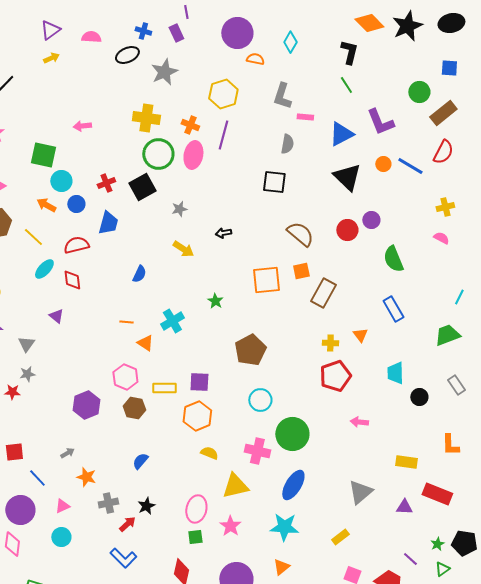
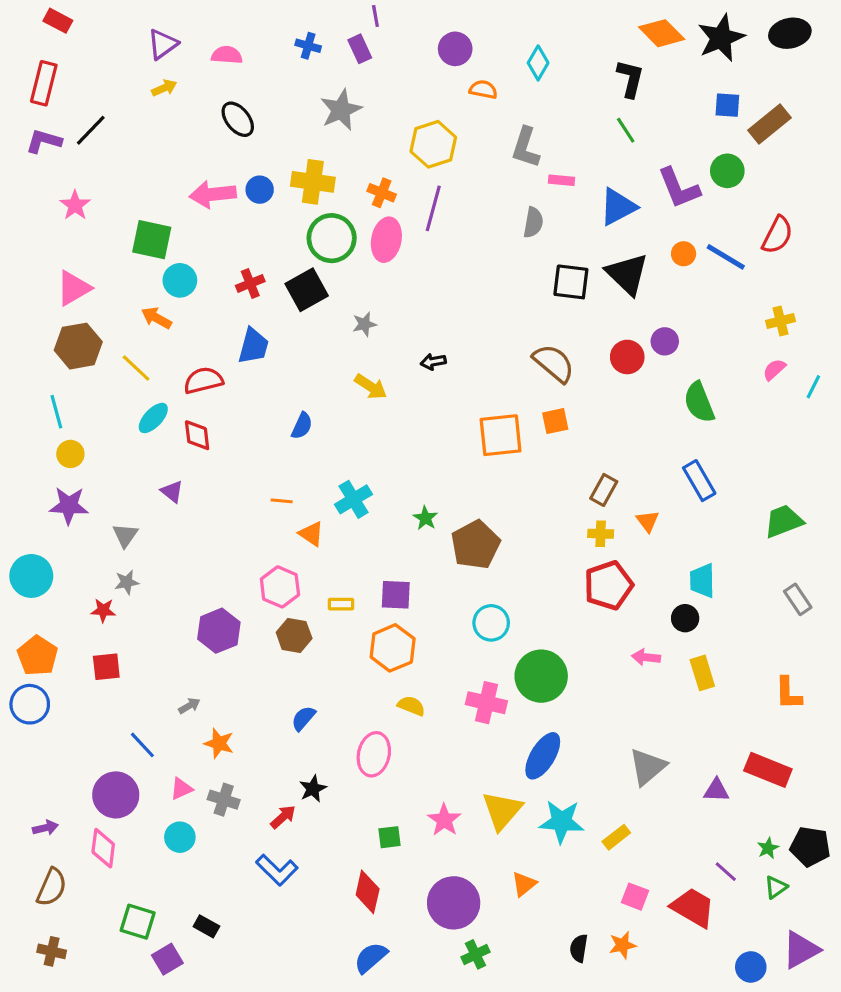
purple circle: (237, 33) -> (455, 49), size x0.7
black ellipse: (127, 55) -> (238, 119), moved, turned 75
blue square: (449, 68) -> (727, 105), moved
green circle: (419, 92) -> (727, 171), moved
brown rectangle: (443, 113) -> (770, 124), moved
pink arrow: (82, 126) -> (213, 194), size x1.6
black square: (274, 182) -> (571, 282), moved
blue circle: (76, 204) -> (260, 190), moved
pink semicircle: (441, 238) -> (774, 369), turned -70
brown rectangle: (323, 293) -> (604, 490), moved, size x0.7
cyan line: (459, 297) -> (813, 387), moved
green star: (215, 301) -> (425, 518), moved
yellow rectangle: (164, 388) -> (341, 604), size x0.7
black circle: (419, 397) -> (685, 618), moved
red square: (14, 452) -> (106, 667), moved
yellow rectangle: (406, 462) -> (702, 673), moved, turned 65
yellow triangle: (235, 486) -> (502, 811), moved, turned -36
gray cross: (108, 503) -> (224, 800), moved, turned 30
pink ellipse: (196, 509) -> (374, 754), moved
cyan star: (284, 527) -> (562, 822), moved

